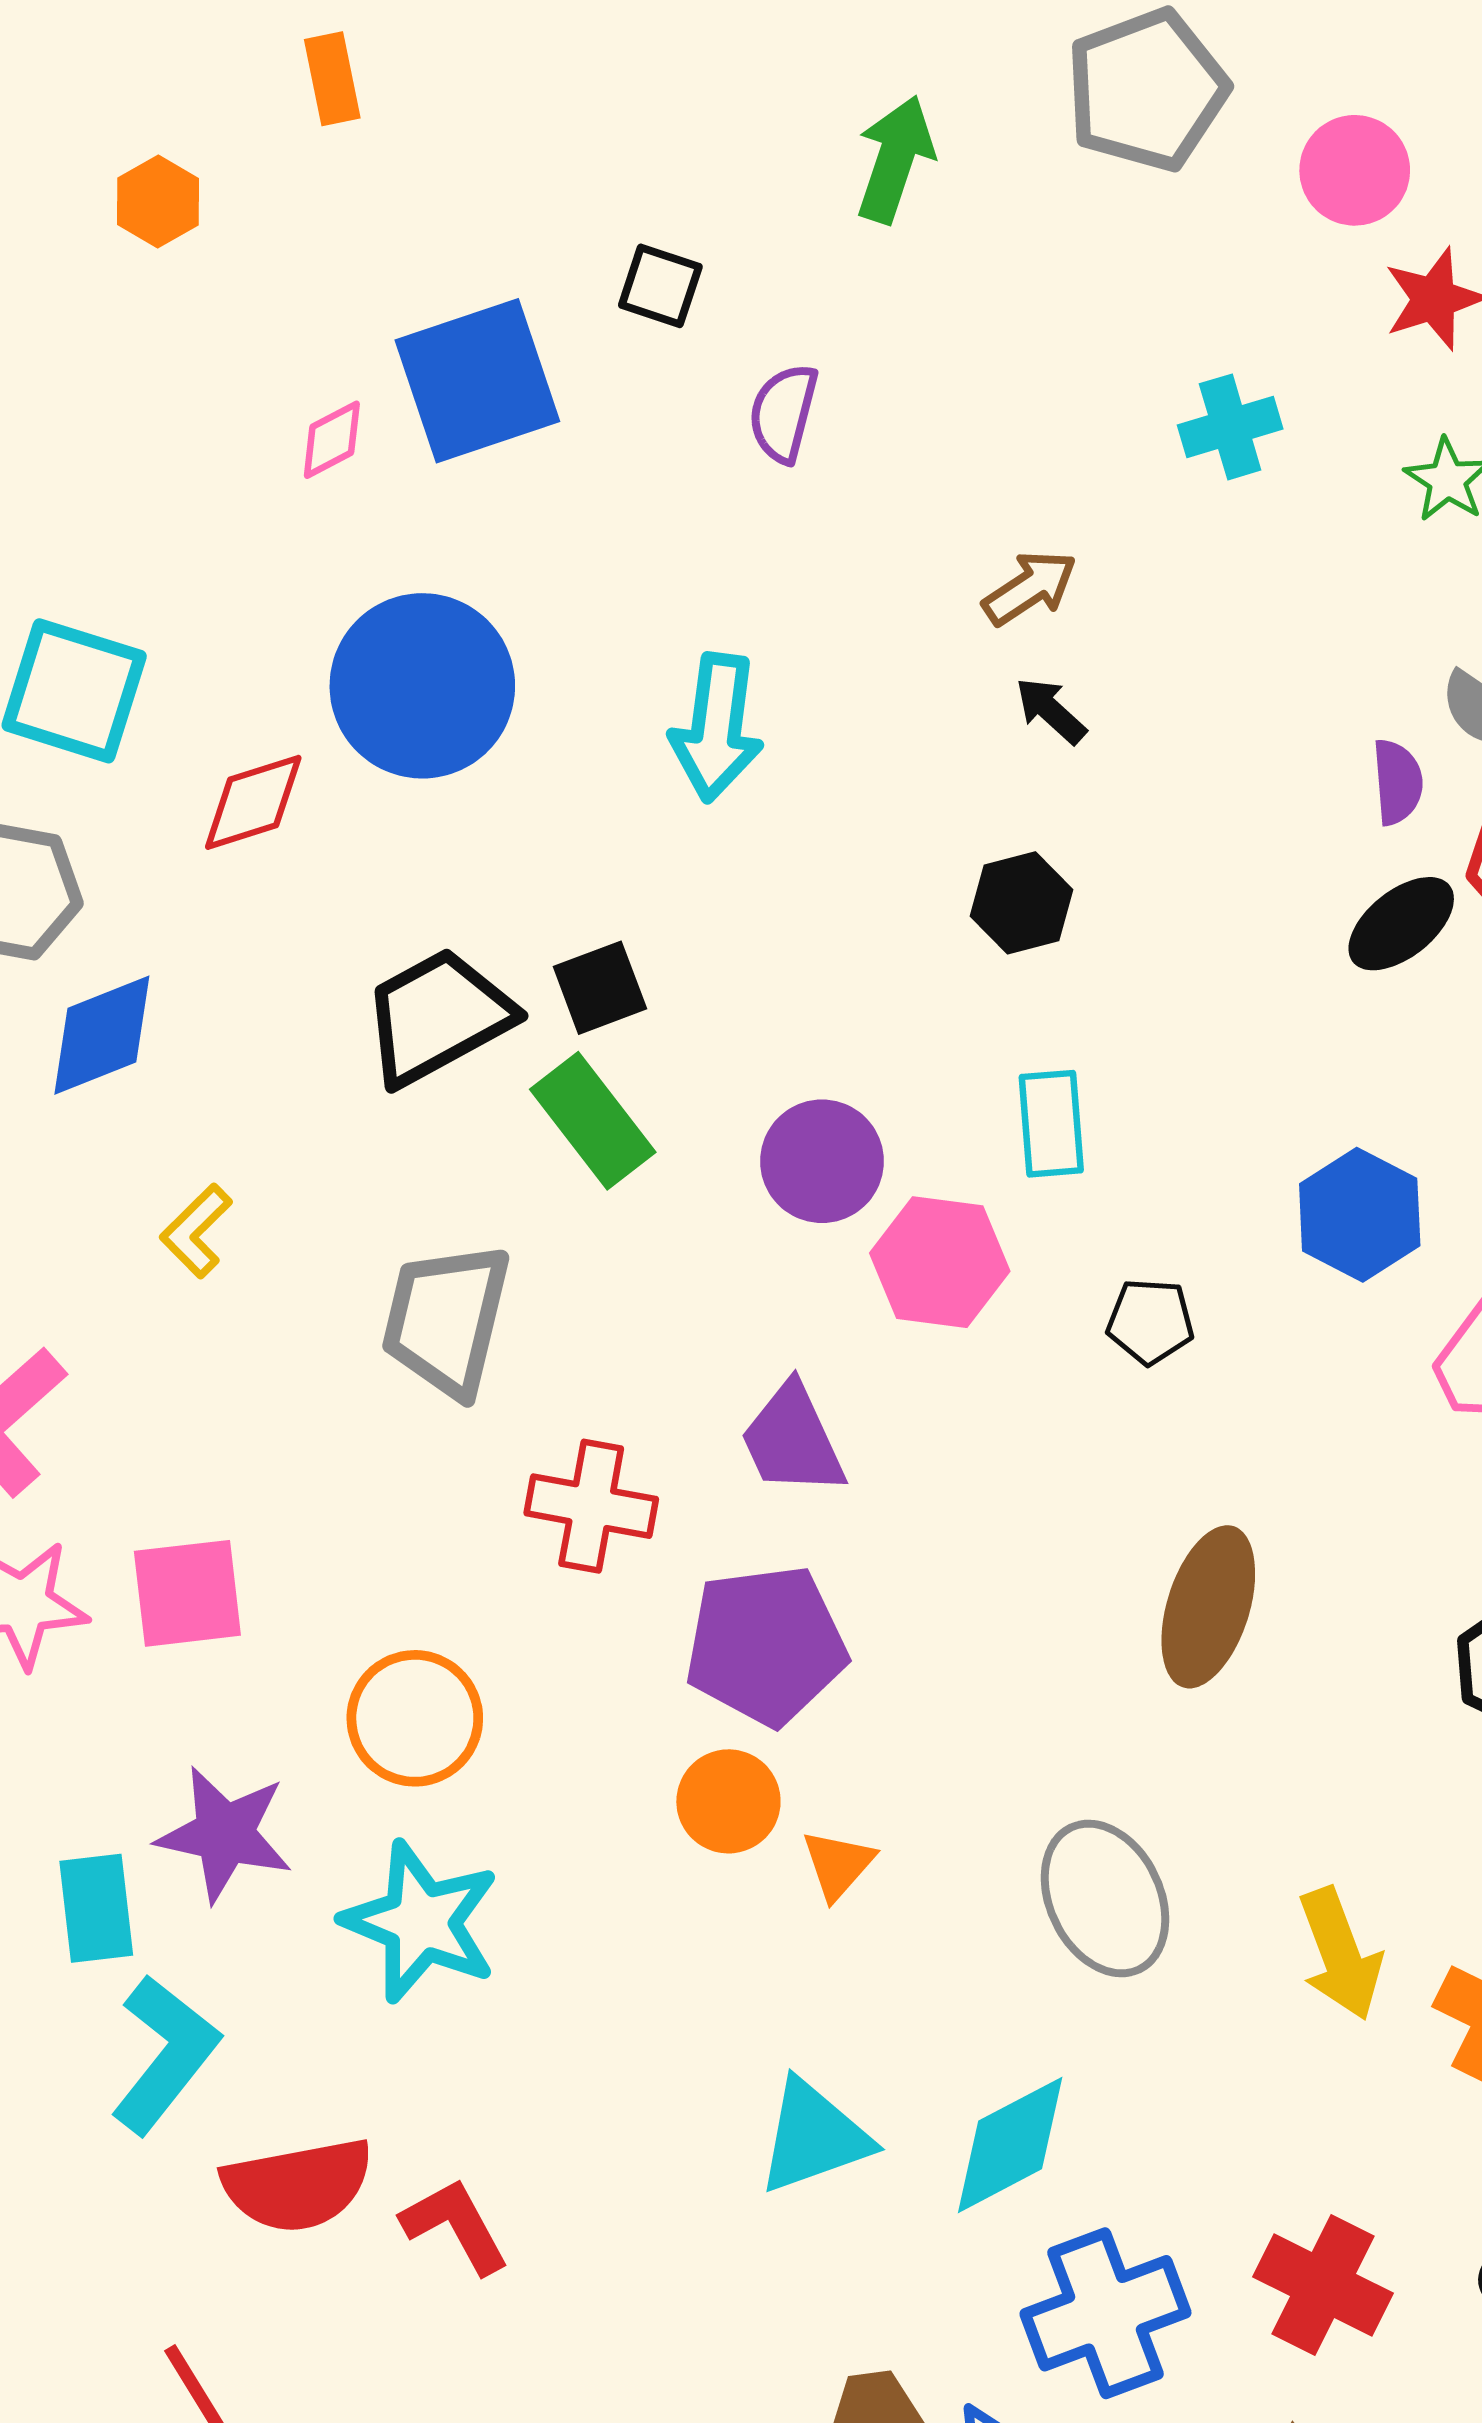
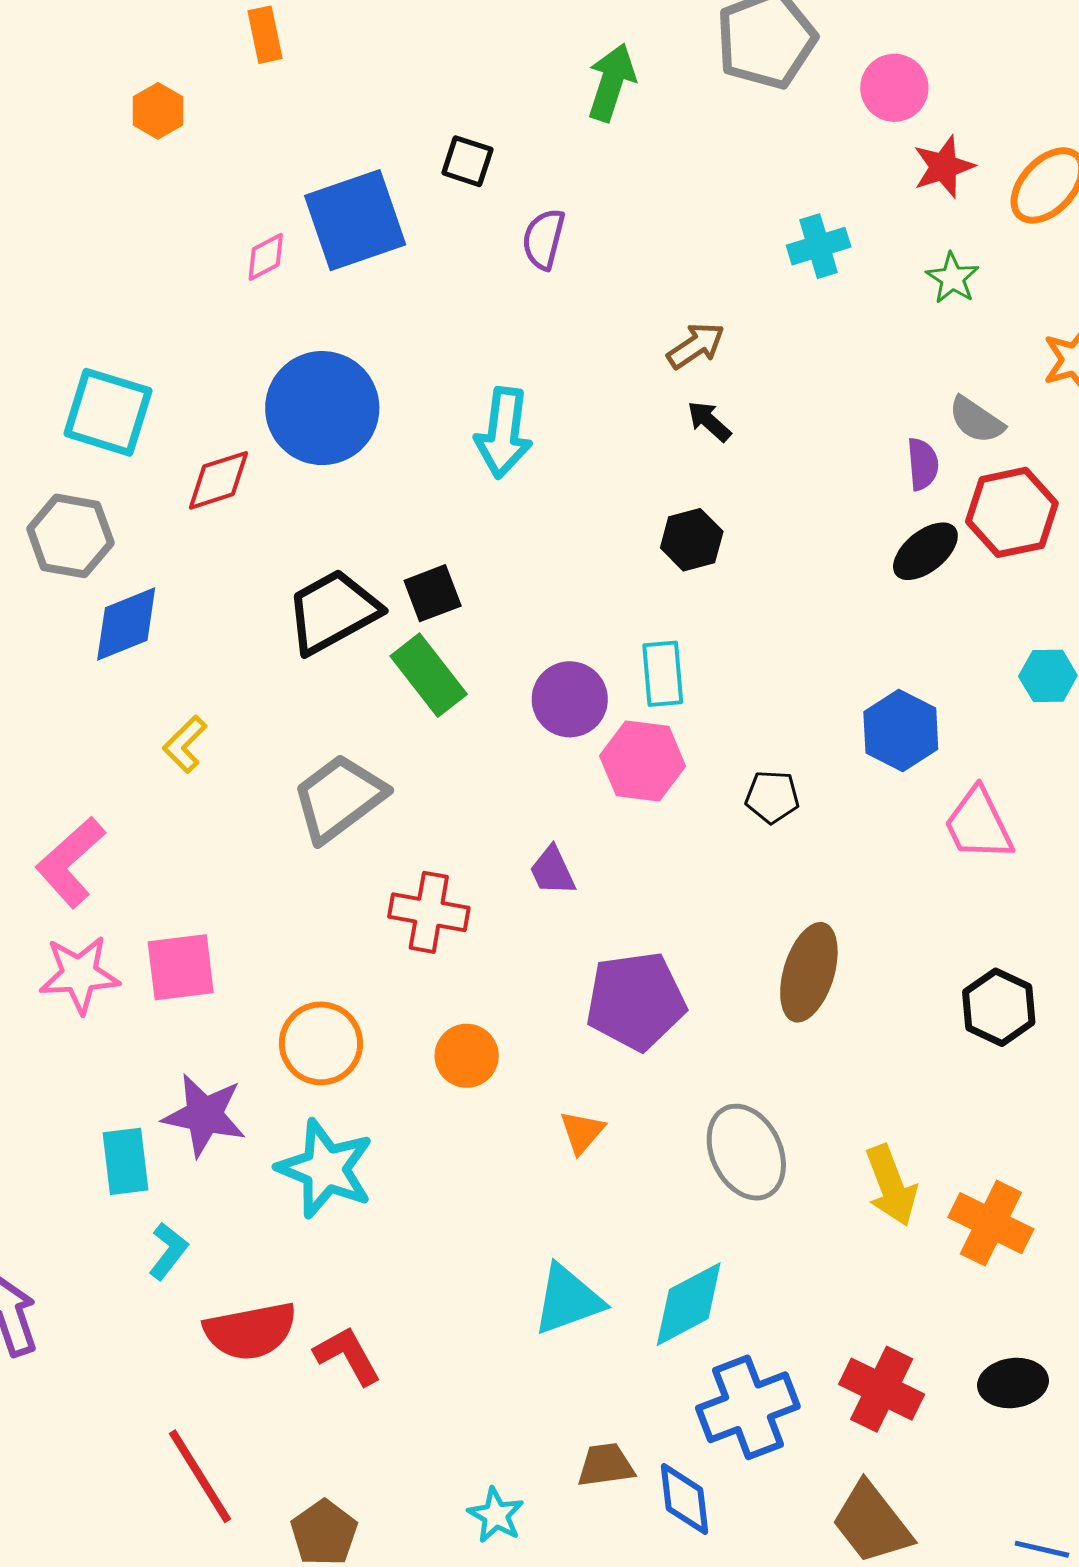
cyan rectangle: (1051, 1124) -> (663, 674), moved
gray trapezoid: (446, 1320) -> (339, 798), turned 40
purple trapezoid: (792, 1440) -> (552, 871), size x0.7
purple pentagon: (766, 1645) -> (636, 1001), moved
orange circle: (728, 1801) -> (467, 1056), moved
cyan L-shape: (165, 2054) -> (168, 1251), size x0.6

